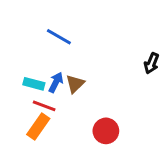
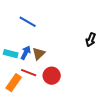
red line: (44, 106) -> (29, 73), moved
red circle: (106, 131) -> (52, 76), moved

